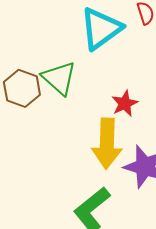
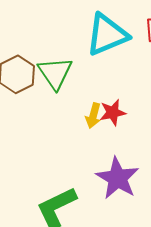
yellow arrow: (107, 144) -> (93, 116), moved, size x0.5

